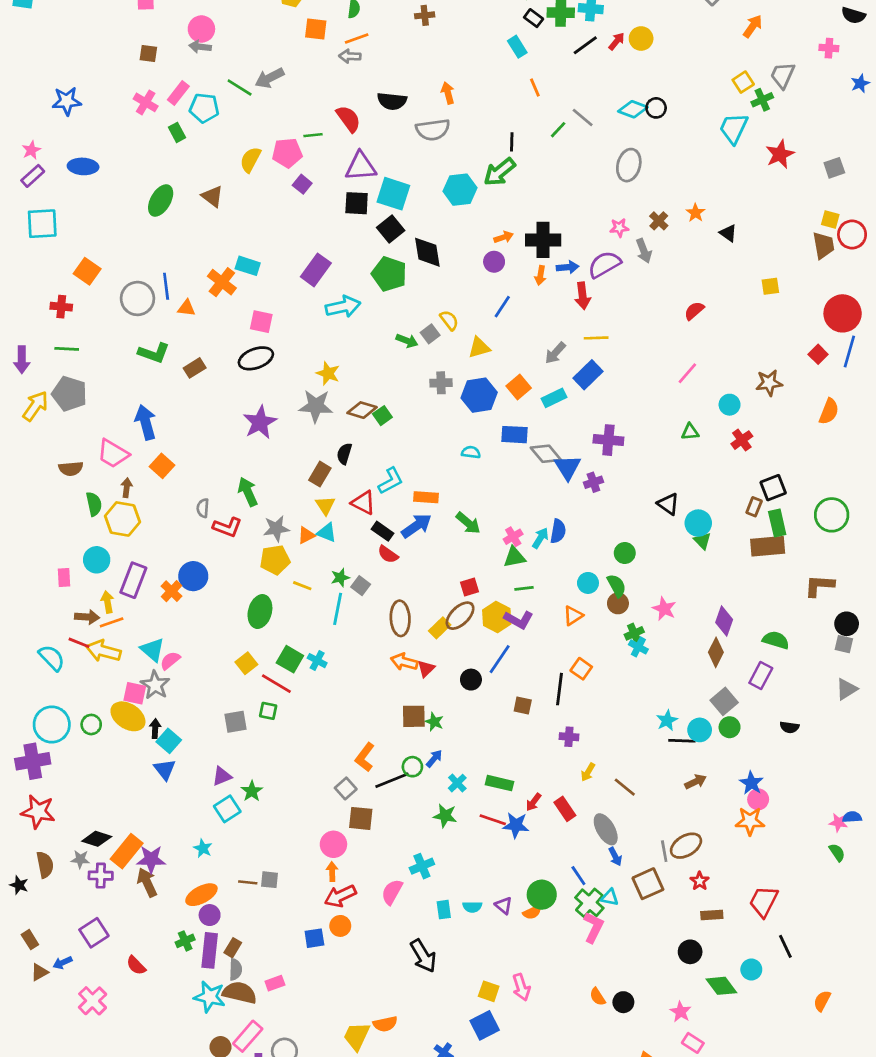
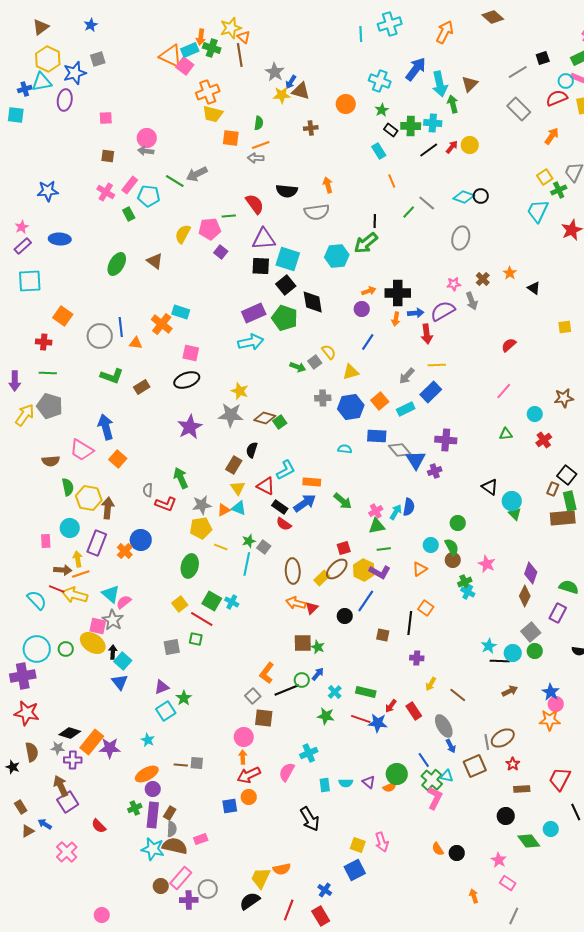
purple rectangle: (316, 270) -> (254, 313), moved, turned 30
brown arrow: (127, 488) -> (108, 508), moved, size x1.5
black square: (773, 488) -> (567, 475), turned -30
brown arrow: (147, 882) -> (61, 786), moved
blue arrow: (63, 963) -> (45, 824), turned 56

